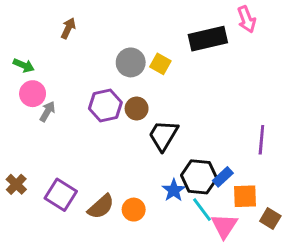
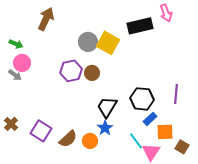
brown arrow: (68, 28) -> (46, 19), size x1.6
yellow square: (160, 64) -> (108, 43), size x1.6
gray arrow: (47, 111) -> (15, 75), moved, turned 96
black trapezoid: (163, 135) -> (107, 107), moved
black hexagon: (199, 177) -> (142, 99), moved
blue star: (174, 190) -> (105, 128), moved

